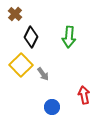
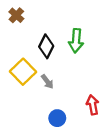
black diamond: (31, 37) -> (46, 46), moved

